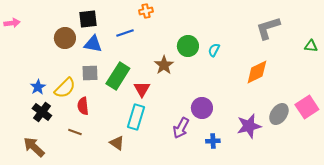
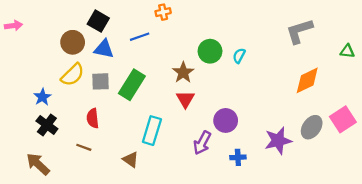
black square: (88, 19) -> (98, 21), turned 36
orange diamond: (257, 72) -> (307, 80), moved
yellow semicircle: (65, 88) -> (73, 75), moved
red triangle: (142, 89) -> (185, 99), moved

